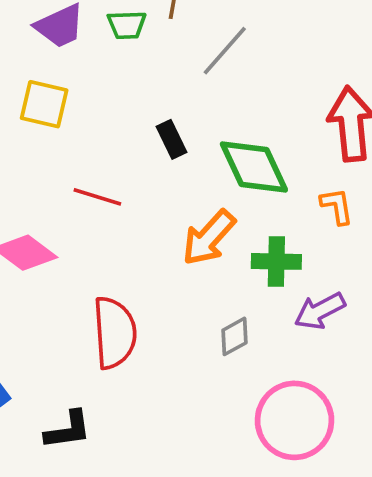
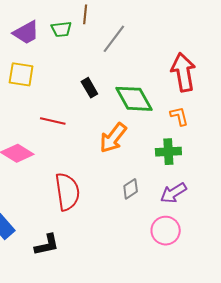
green cross: (276, 261) -> (168, 152), moved
purple arrow: (320, 311) -> (173, 193), moved
pink circle: (295, 420) -> (166, 231), size x0.7

